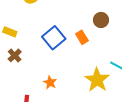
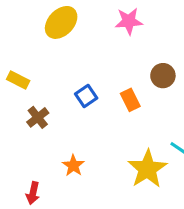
blue square: (54, 38) -> (86, 96), size x0.6
brown cross: (15, 55) -> (38, 117), moved

